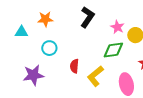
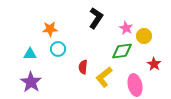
orange star: (45, 19) -> (50, 29), moved
cyan triangle: (21, 32) -> (30, 54), moved
purple star: (33, 75) -> (31, 82), moved, turned -30

